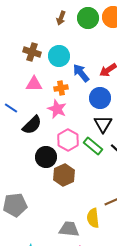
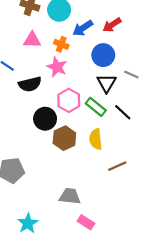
blue arrow: (81, 73) -> (83, 28), turned -84
orange cross: (61, 88) -> (61, 44), turned 32
black semicircle: (32, 125) -> (30, 84), turned 30
yellow semicircle: (93, 218) -> (96, 139), moved

